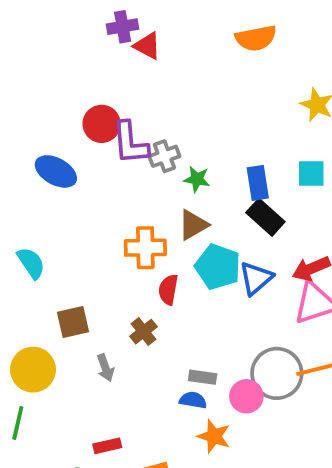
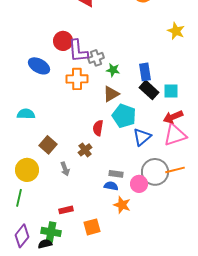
cyan square: (311, 173) -> (171, 91), moved
orange cross: (145, 248) -> (77, 79), moved
cyan semicircle: (31, 263) -> (26, 114), turned -54
blue triangle: (256, 278) -> (142, 137), moved
brown square: (73, 322) -> (48, 145), turned -36

